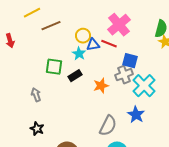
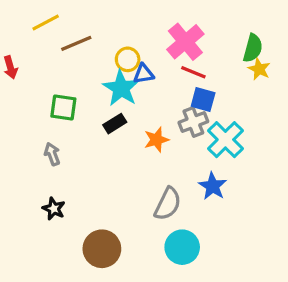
red line: (109, 44) -> (193, 72), moved
cyan star: (79, 54) -> (121, 88), size x1.6
green square: (54, 67) -> (63, 108), moved

